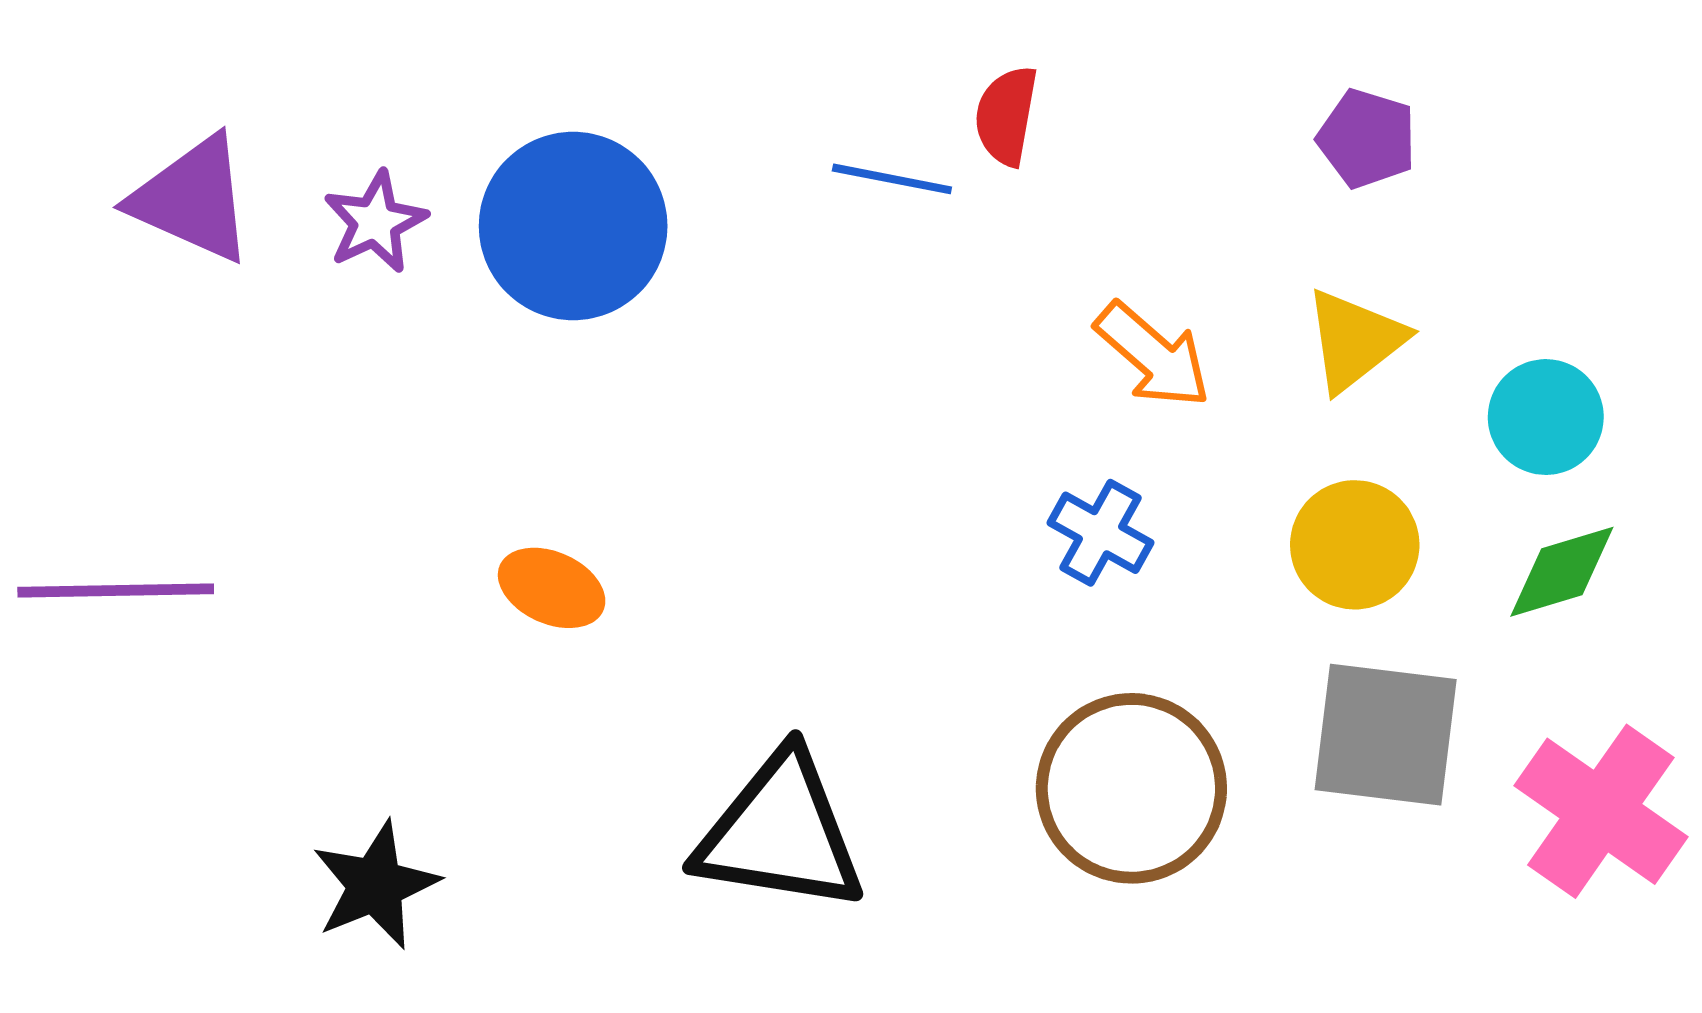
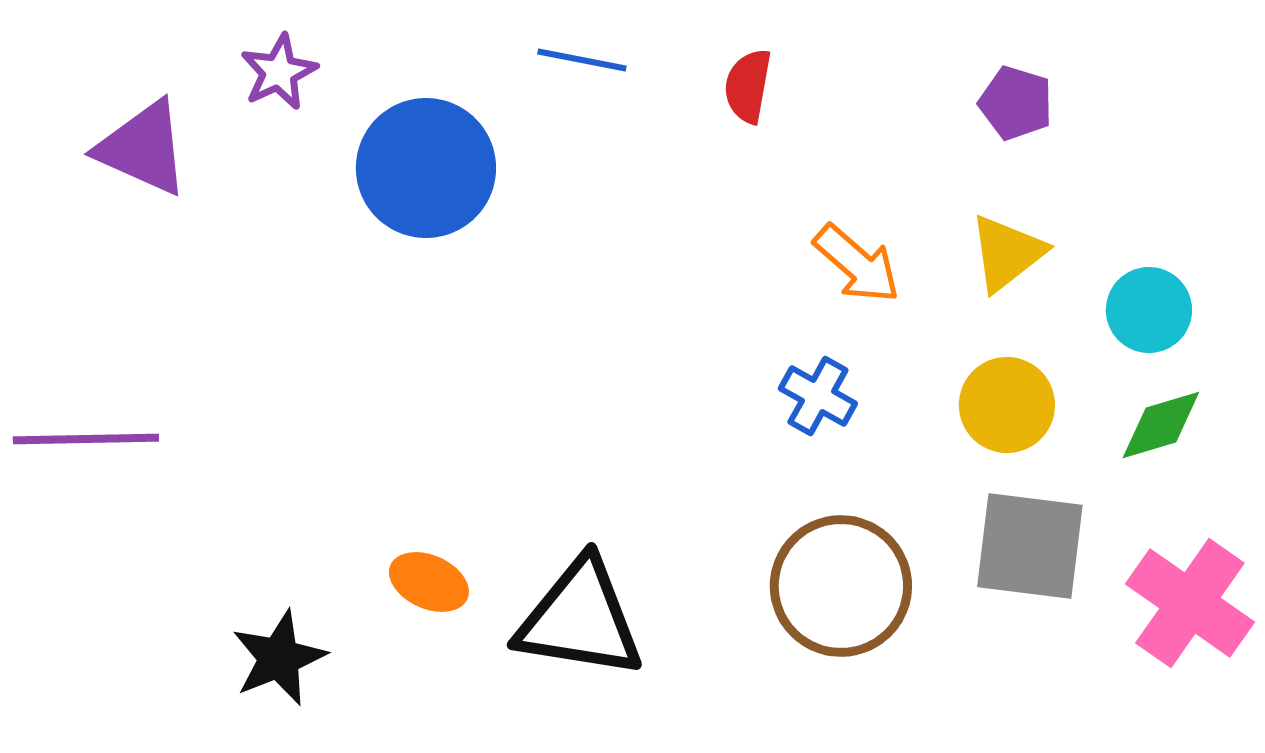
blue line: (892, 179) -> (582, 60), moved
purple star: (375, 222) -> (279, 72), moved
orange ellipse: (552, 588) -> (429, 582), moved

